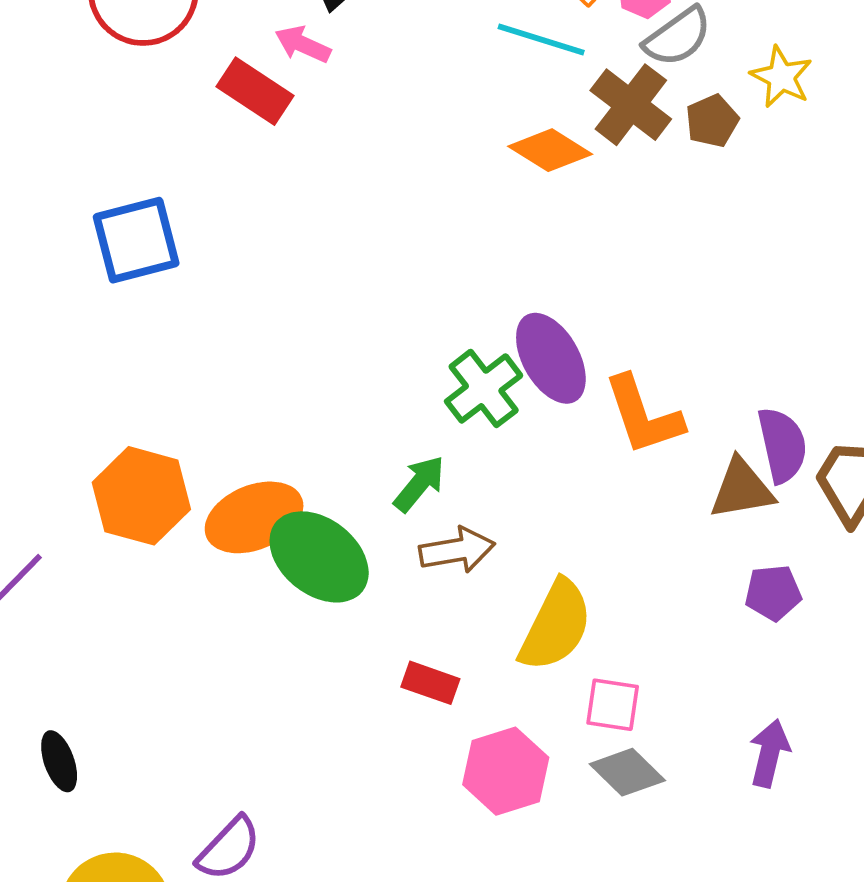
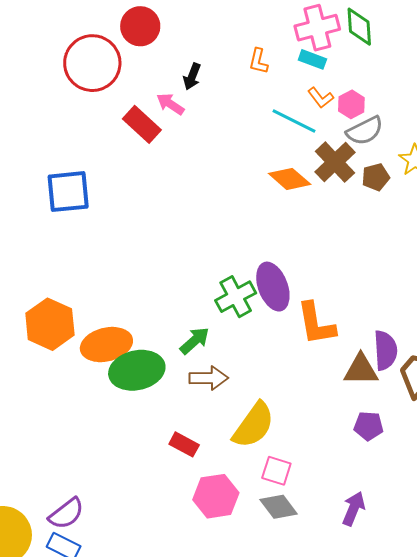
green ellipse: (319, 557) -> (137, 370), turned -60

